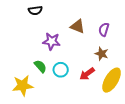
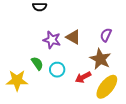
brown triangle: (78, 26) -> (73, 37), moved
brown star: (102, 54) -> (100, 59), size x1.5

